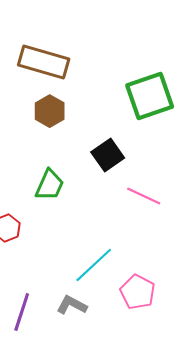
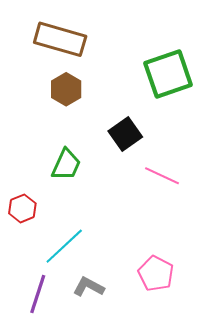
cyan line: (94, 265) -> (64, 246), moved

